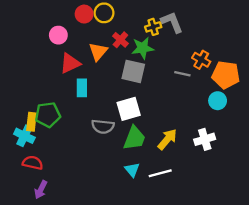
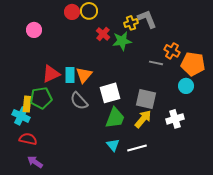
pink circle: (58, 35) -> (34, 30), moved
orange triangle: (98, 52) -> (84, 75), moved
red triangle: (70, 63) -> (51, 74), moved
gray square: (133, 71) -> (146, 99), moved
gray semicircle: (103, 126) -> (79, 101), moved, turned 42
purple arrow: (41, 190) -> (35, 162), turned 98

